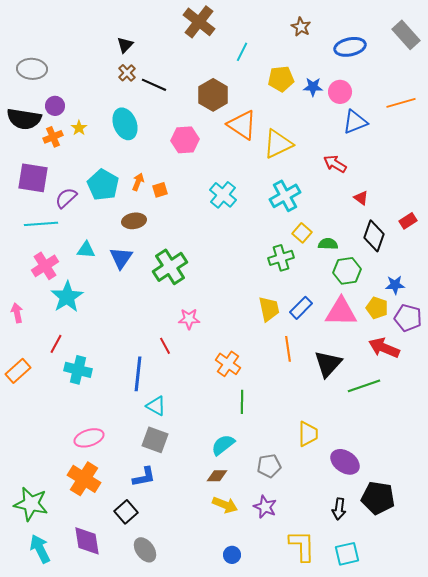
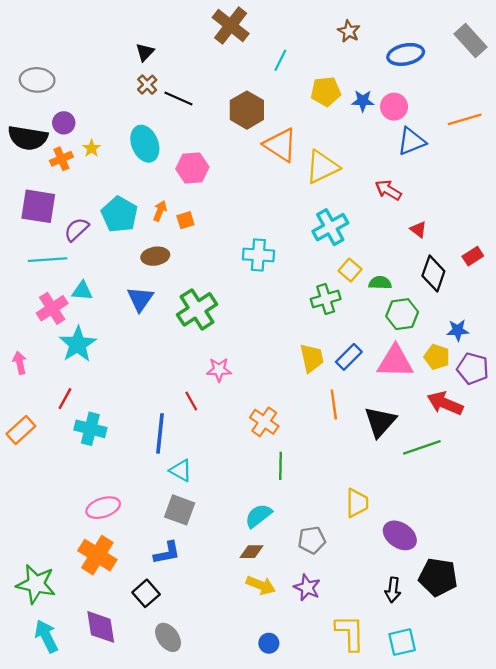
pink hexagon: (185, 140) -> (192, 168), moved
cyan cross: (223, 195) -> (258, 255), moved, turned -36
cyan triangle: (86, 250) -> (82, 291), moved

